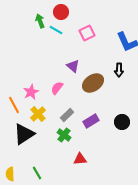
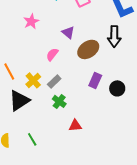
black arrow: (119, 70) -> (114, 36), size x1.5
pink star: (31, 92) -> (31, 21), moved
gray rectangle: (67, 115) -> (54, 81), moved
purple rectangle: (91, 121) -> (95, 80), moved, turned -35

